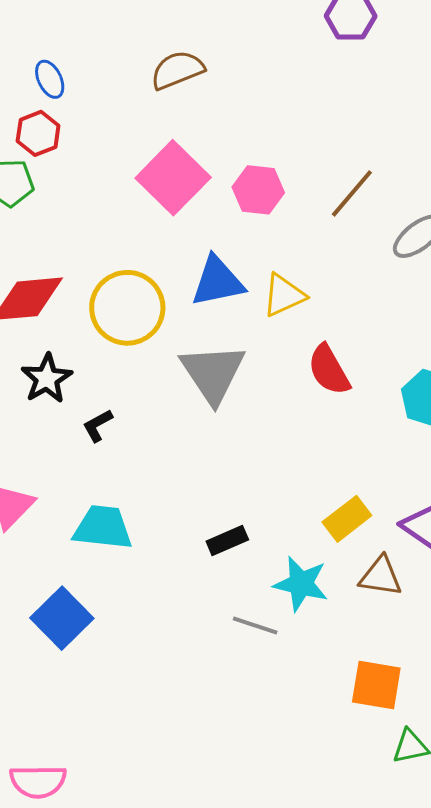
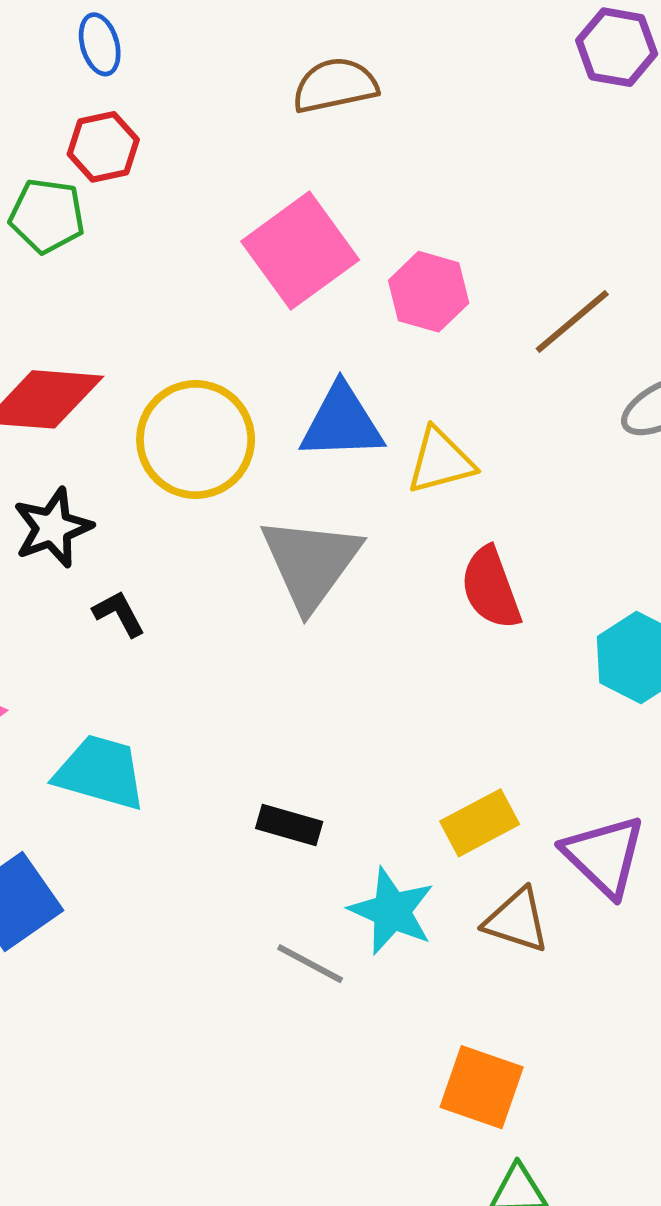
blue ellipse: (50, 79) -> (100, 44), moved
black L-shape: (98, 426) -> (119, 614), turned 81
black rectangle: (227, 541) -> (289, 825), turned 30

